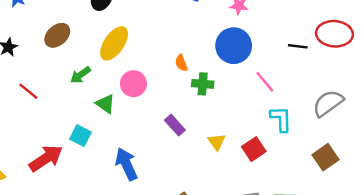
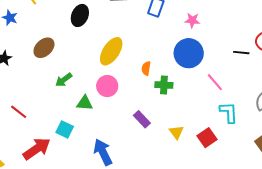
yellow ellipse: (114, 43) -> (111, 51), moved
orange semicircle: (181, 63) -> (146, 68), turned 32
red line: (28, 91) -> (19, 112), moved
green triangle: (105, 104) -> (85, 103), turned -30

